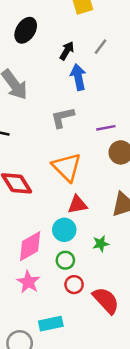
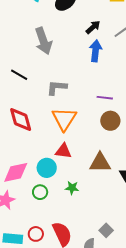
gray L-shape: (63, 117) -> (57, 87), moved
red circle: (74, 285) -> (36, 234), moved

